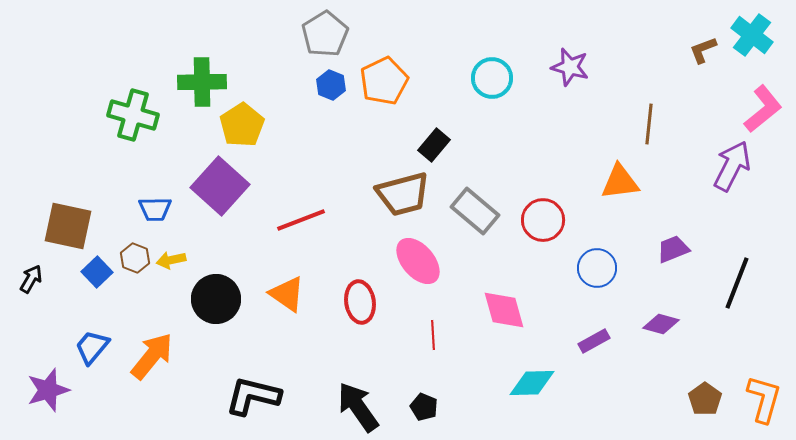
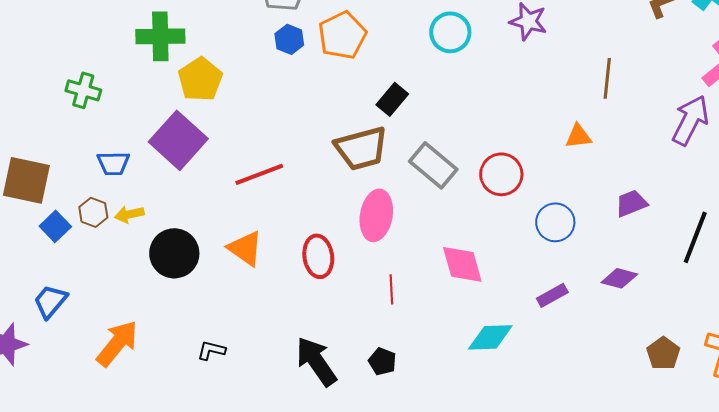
green cross: (133, 115) -> (83, 90), moved, size x0.7
orange triangle: (620, 182) -> (578, 136), size x0.7
pink ellipse: (418, 261) -> (376, 215), turned 51
orange arrow: (152, 356) -> (117, 343), moved
black L-shape: (253, 396) -> (211, 350), size x0.5

